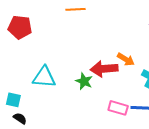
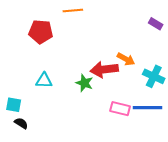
red pentagon: (20, 27) -> (41, 32), moved
cyan triangle: (44, 77) -> (44, 80), size x0.7

